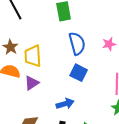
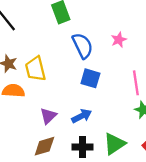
purple triangle: (32, 83) -> (48, 116), moved

